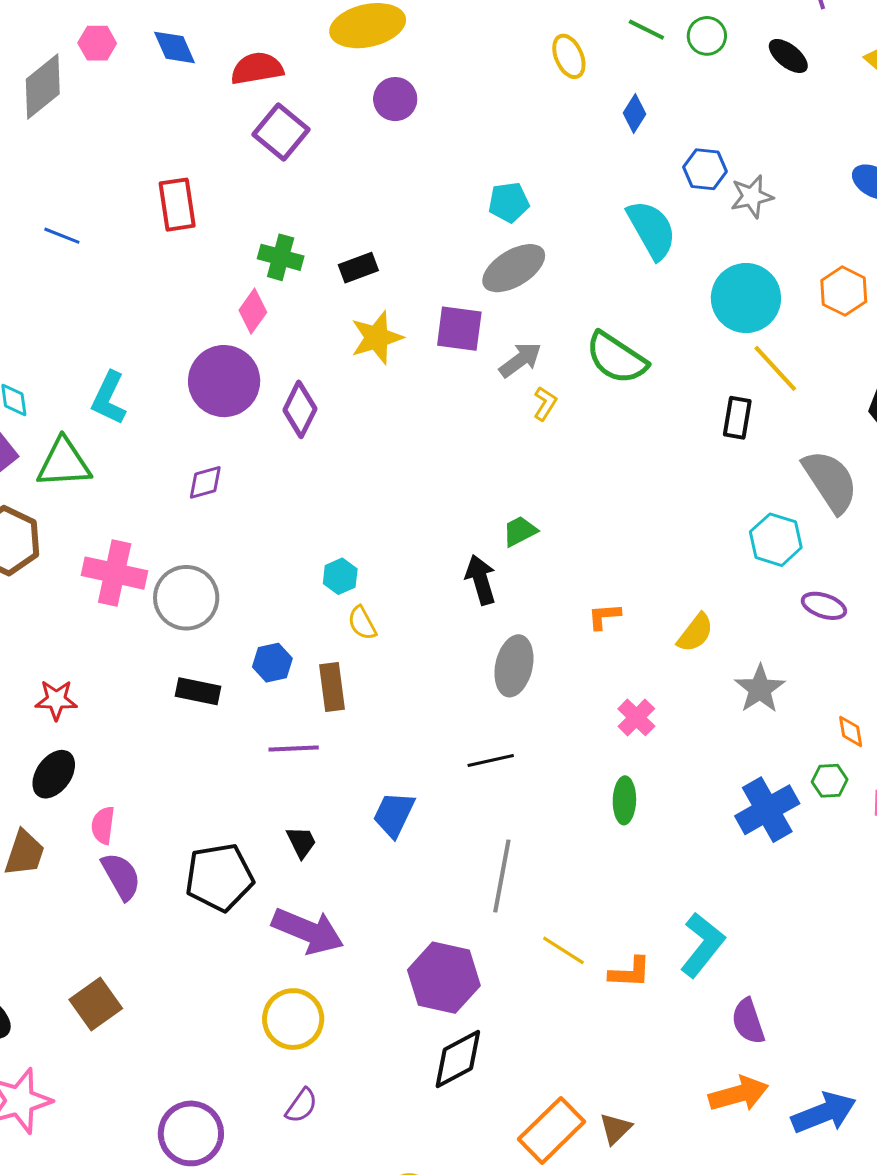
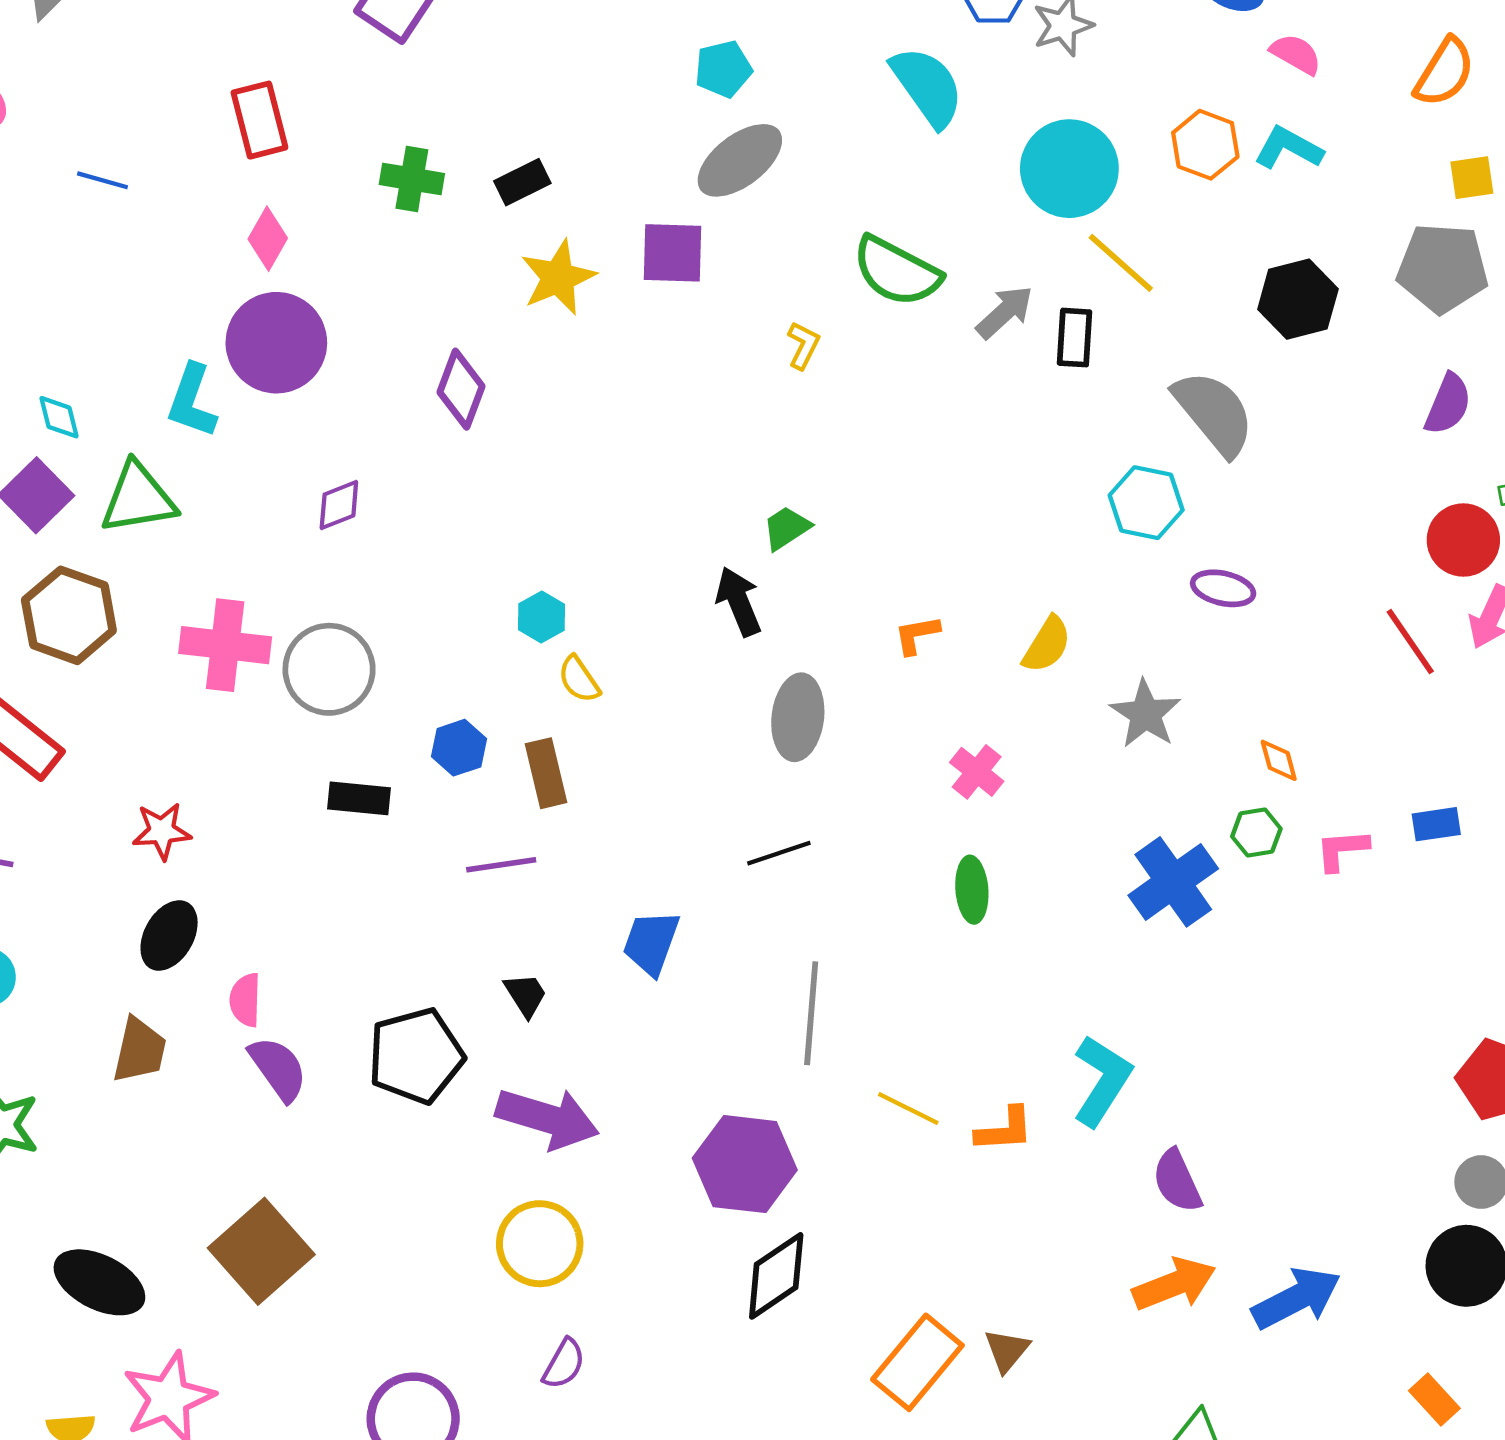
pink diamond: (253, 311) -> (268, 239), moved
gray arrow: (520, 360) -> (1005, 312), moved
purple circle: (224, 381) -> (276, 343), moved
brown square: (96, 1004) -> (261, 1251), size x1.4

